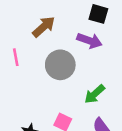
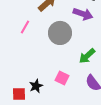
pink line: (16, 57) -> (25, 27), turned 40

